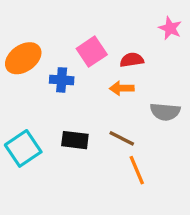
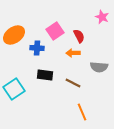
red semicircle: (132, 60) -> (79, 36), turned 72
black rectangle: (75, 140) -> (45, 75), moved
orange line: (137, 170) -> (82, 112), moved

